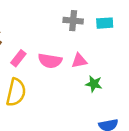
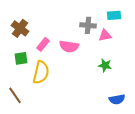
gray cross: (73, 21) -> (88, 25), moved
pink triangle: (79, 61) -> (105, 35), moved

